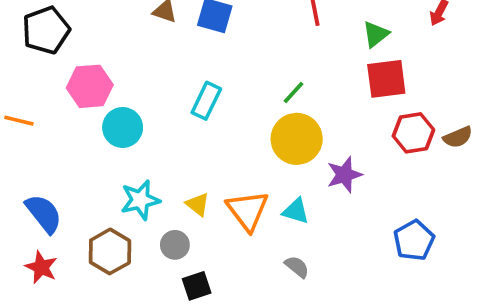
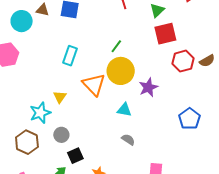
cyan circle: (123, 127) -> (22, 21), moved
yellow triangle: (198, 204) -> (60, 97), moved, turned 32
orange triangle: (248, 211) -> (94, 85), moved

